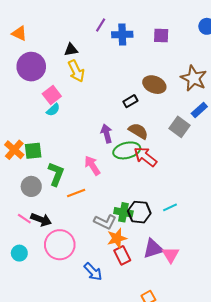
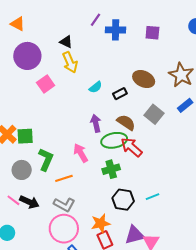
black triangle: (71, 50) -> (66, 42), turned 32
cyan semicircle: (53, 110) -> (96, 87), moved
gray square: (179, 127) -> (154, 114), moved
green cross: (123, 212) -> (111, 169), moved, turned -30
gray L-shape: (105, 222) -> (64, 205), moved
pink circle: (60, 245) -> (64, 229), moved

